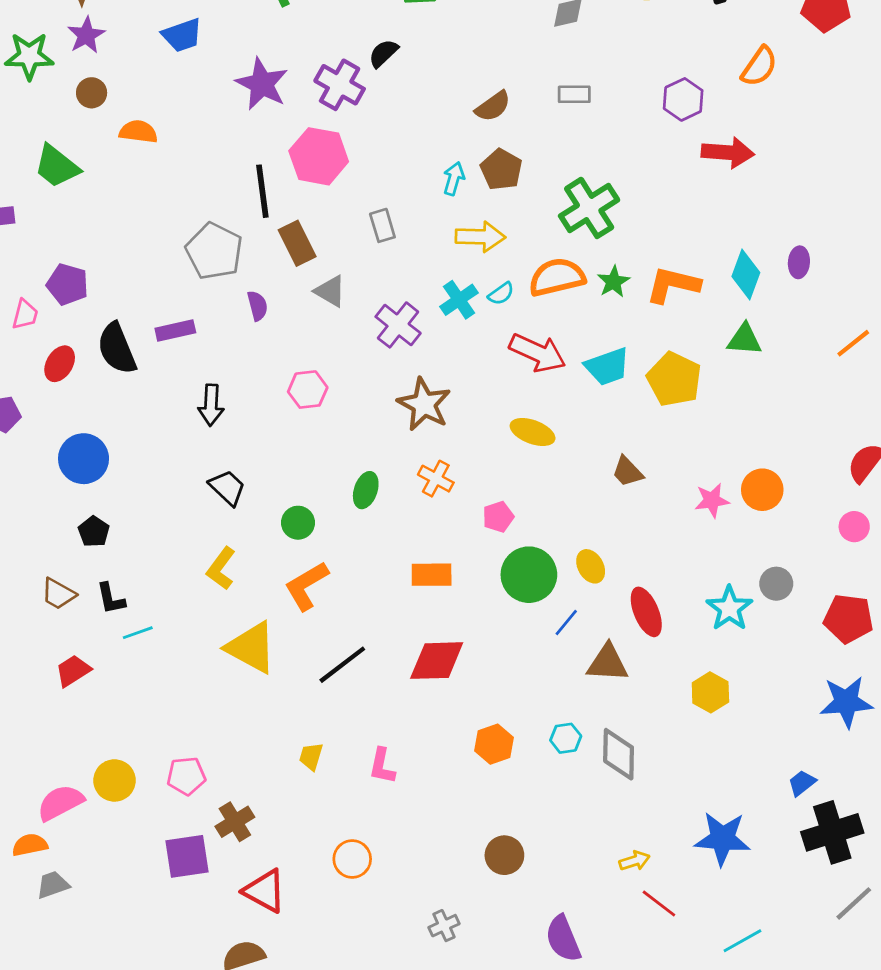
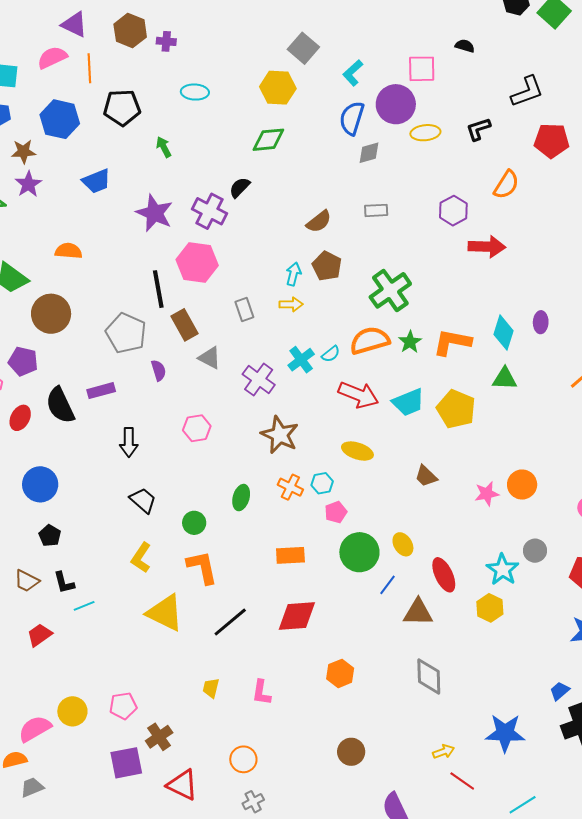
brown circle: (92, 93) -> (51, 314), moved, size x1.8
yellow arrow: (480, 237) -> (291, 304), moved, size x0.7
orange L-shape: (306, 586) -> (202, 567), turned 111
yellow hexagon: (710, 692) -> (490, 608), moved
cyan hexagon: (566, 738) -> (322, 483), moved
gray cross: (444, 926) -> (253, 802), moved

